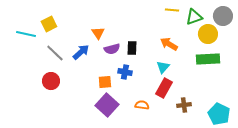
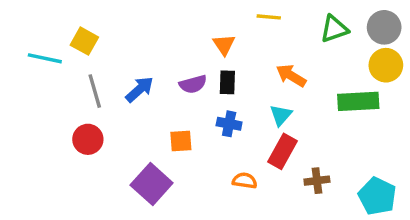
yellow line: (172, 10) -> (269, 17), moved
yellow square: (49, 24) -> (84, 41), turned -35
orange triangle: (98, 33) -> (224, 45), moved
yellow circle: (208, 34) -> (386, 65), moved
gray line: (55, 53) -> (95, 91), turned 30
blue cross: (125, 72) -> (229, 124), moved
purple square: (107, 105) -> (152, 184), moved

